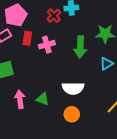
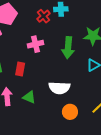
red rectangle: (27, 38) -> (20, 69), moved
orange circle: (72, 114) -> (70, 112), moved

